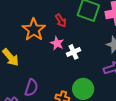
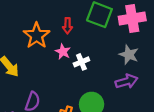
red arrow: (61, 20) -> (68, 26), turned 32

